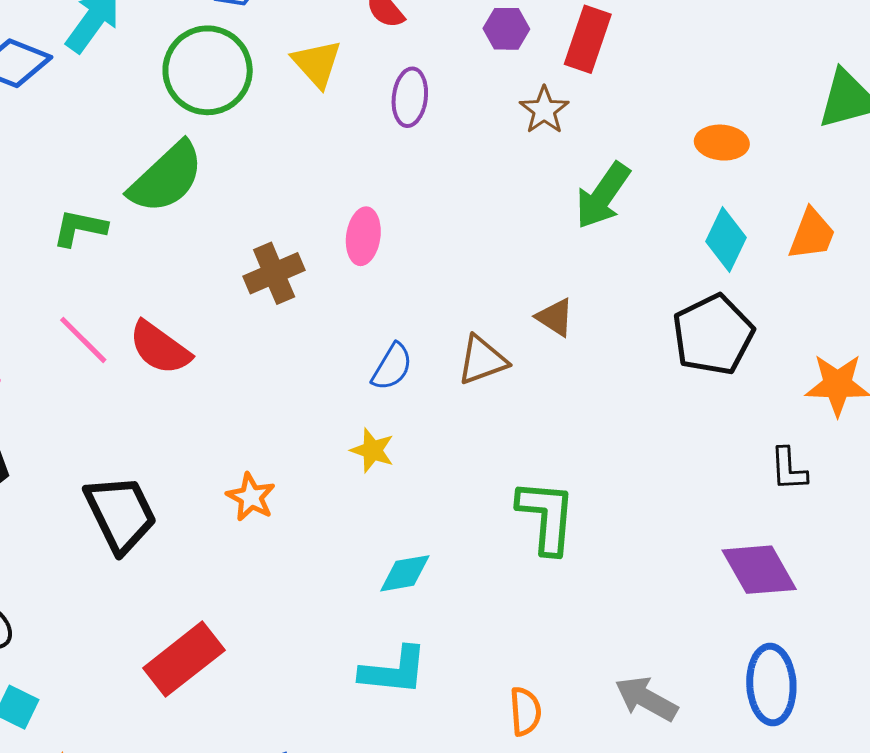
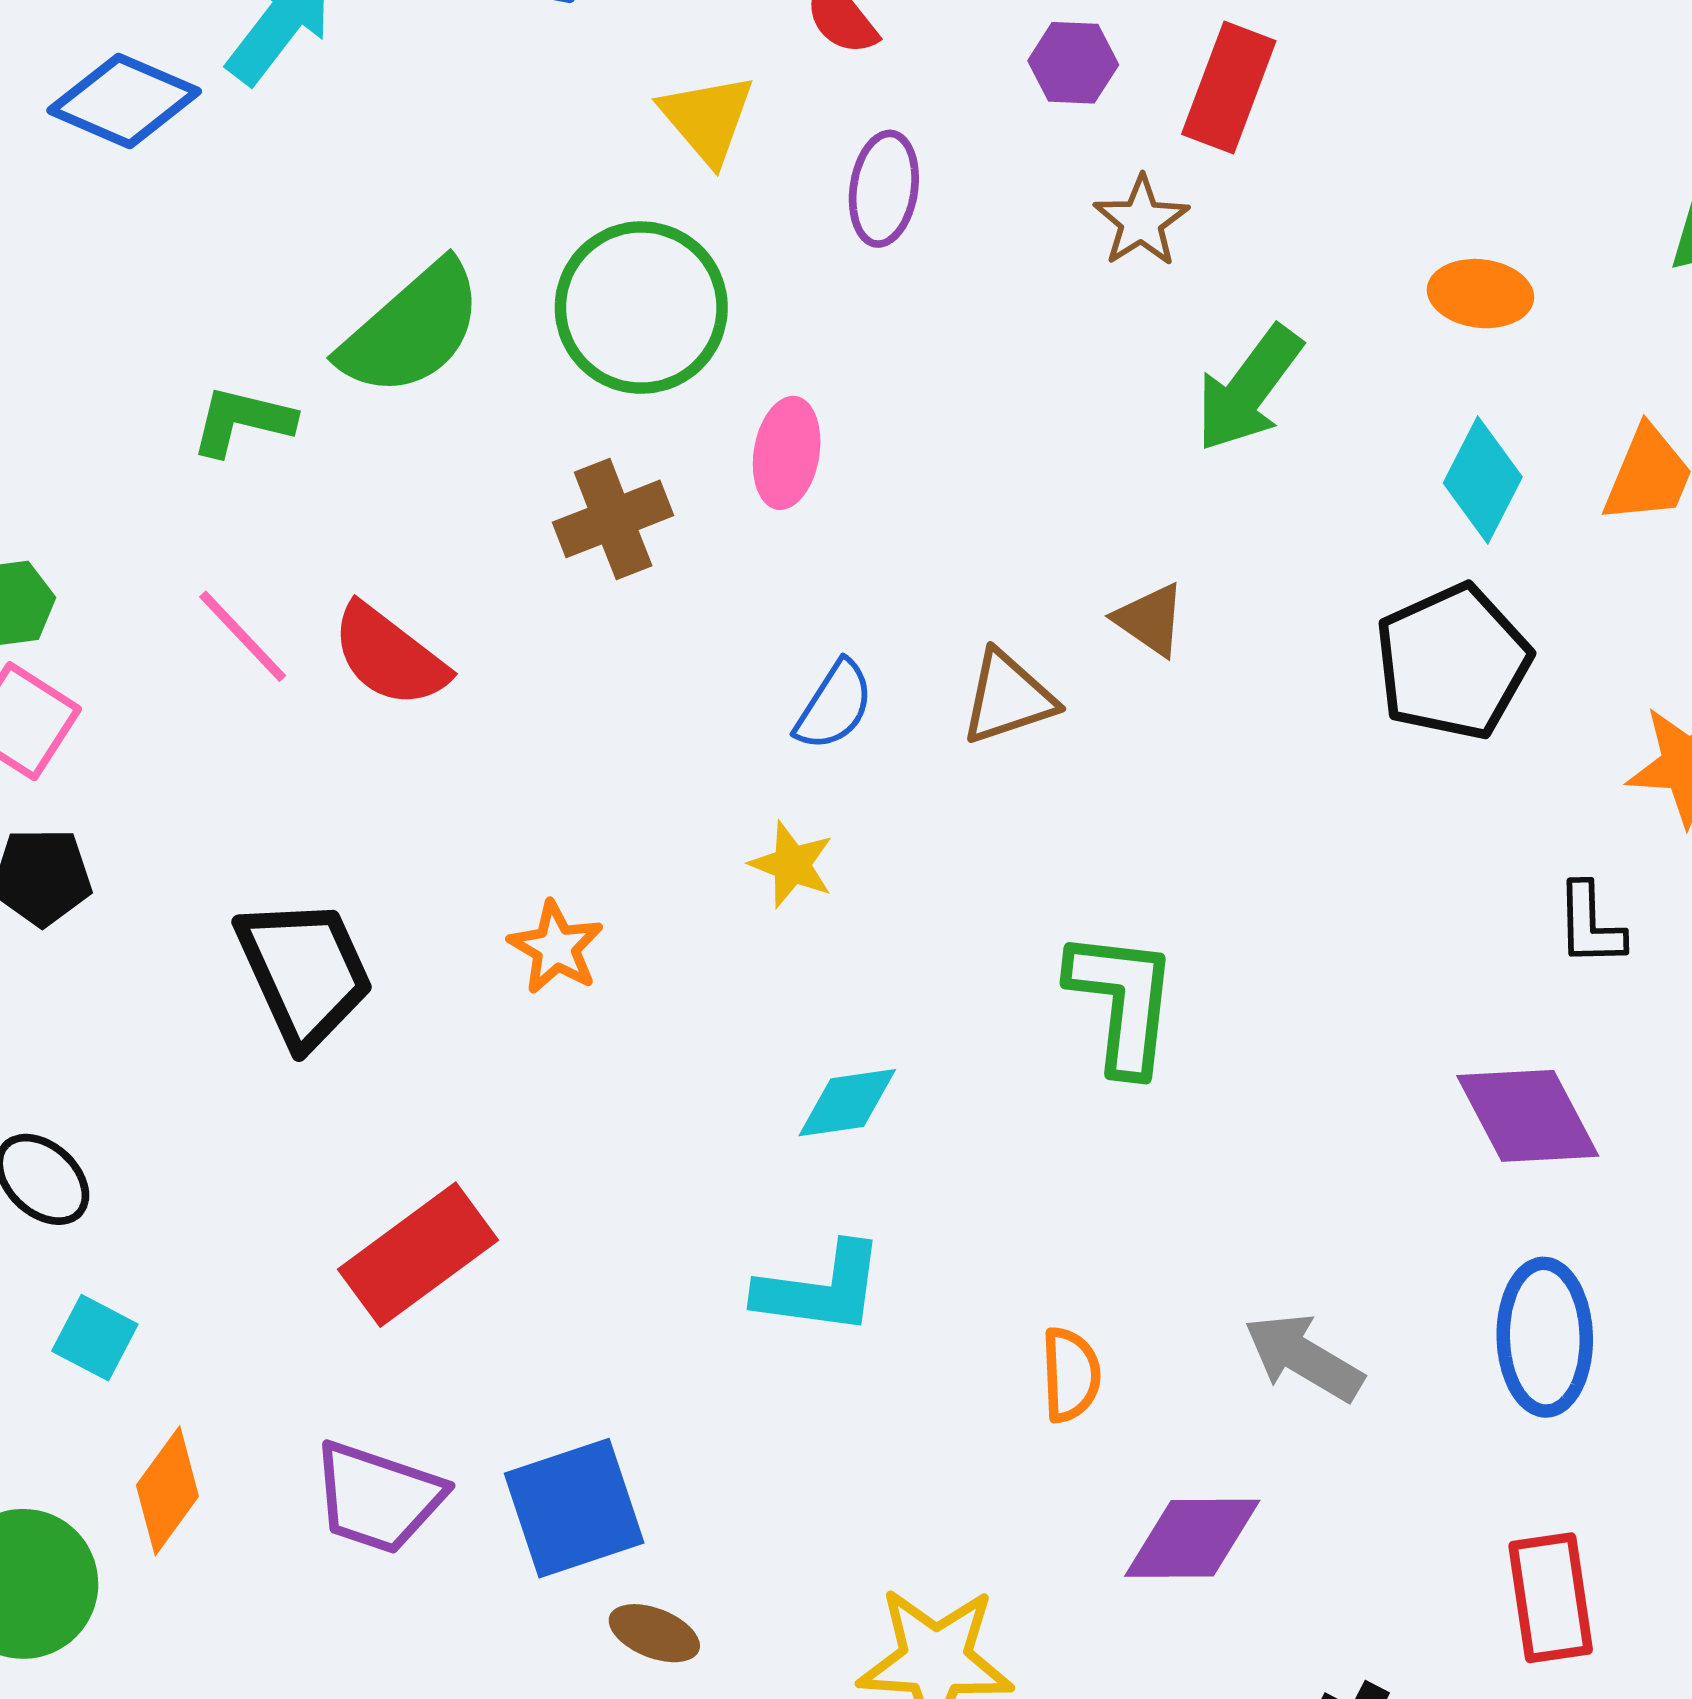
green circle: (208, 70) -> (641, 308), moved

